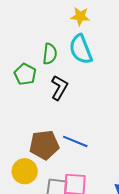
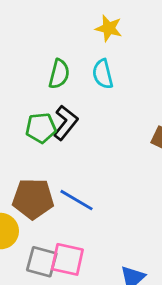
cyan semicircle: (81, 49) -> (103, 74), size x0.7
green pentagon: (25, 74) -> (41, 128), moved, turned 30

